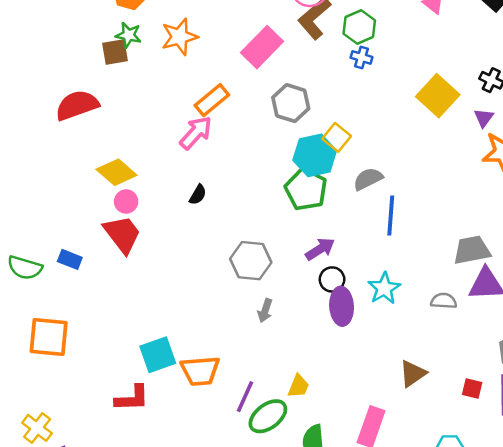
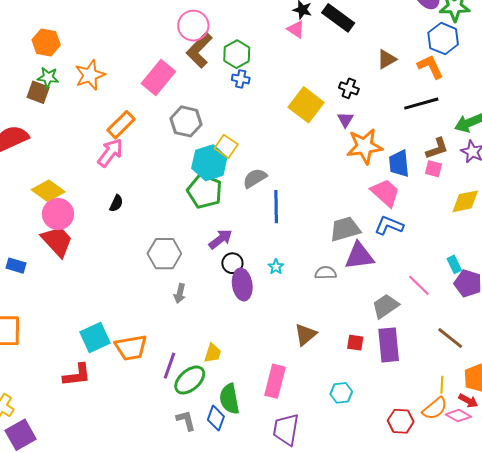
brown square: (115, 52) -> (38, 92), turned 35
pink circle: (126, 202) -> (58, 214), size x1.6
cyan star: (384, 288) -> (276, 267), size x0.6

